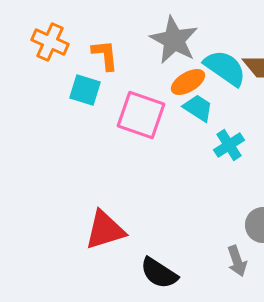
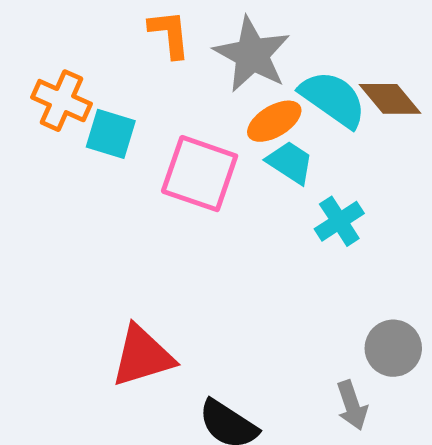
orange cross: (50, 42) -> (62, 101), moved
orange L-shape: (105, 55) -> (169, 34), moved

